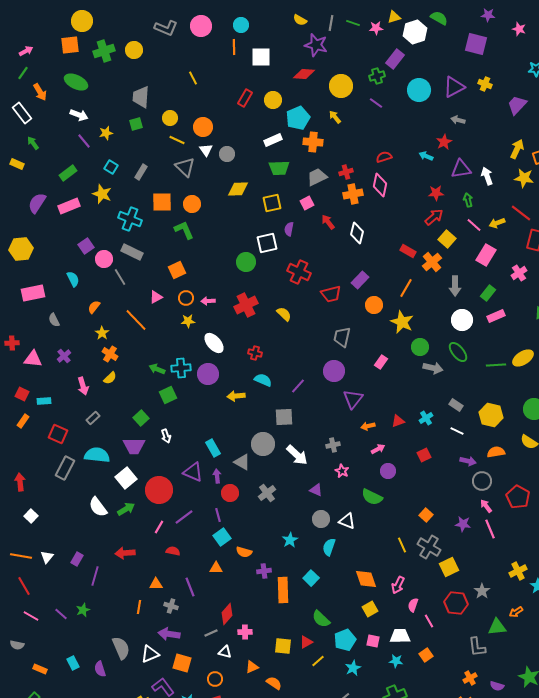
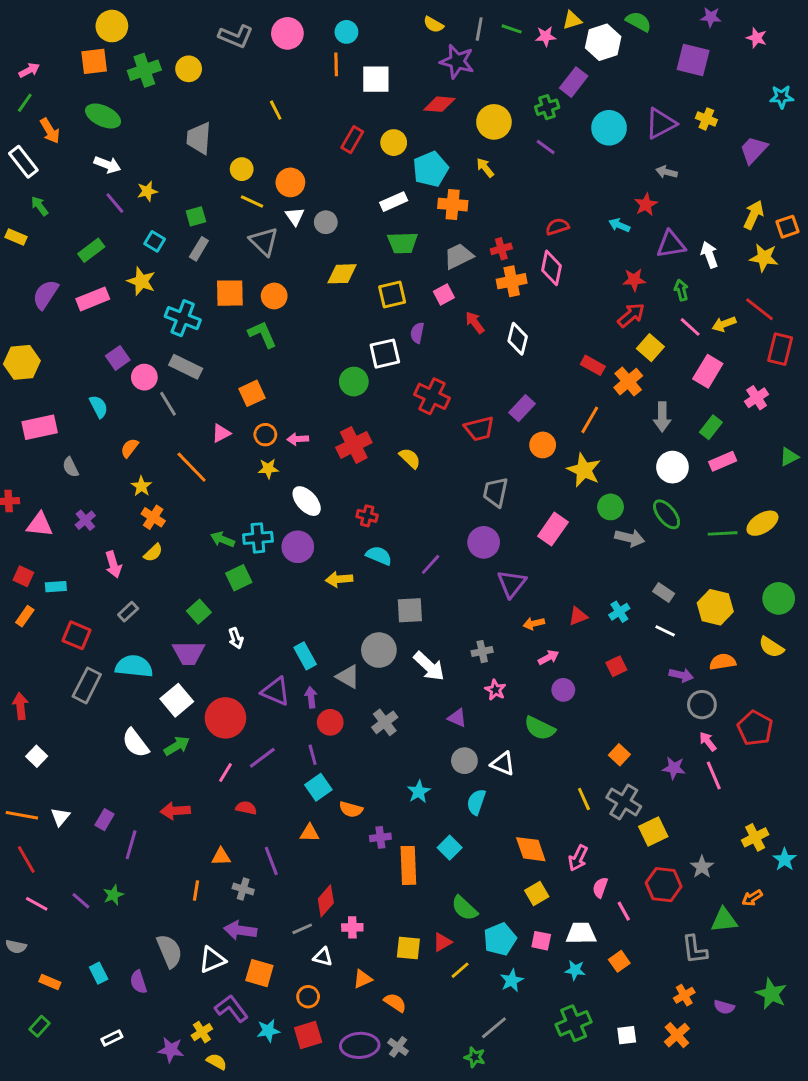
green square: (136, 124) -> (196, 216), moved
pink rectangle: (381, 362) -> (553, 529), size x1.5

